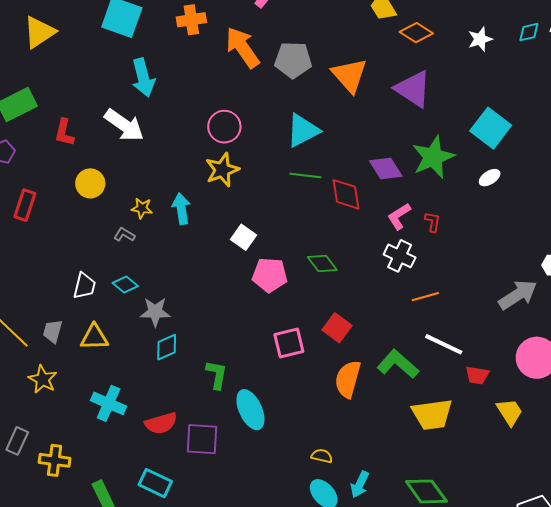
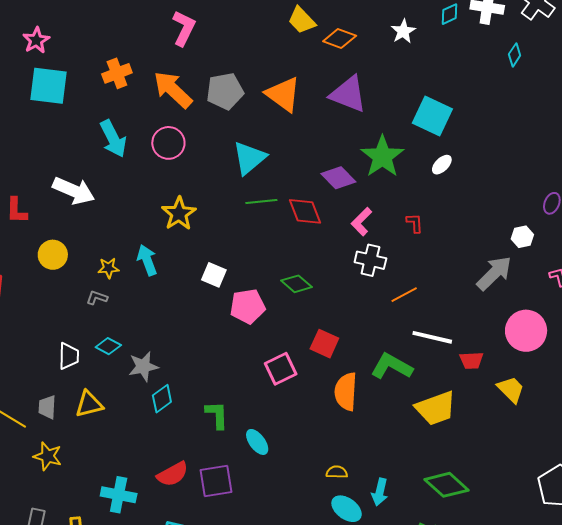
cyan arrow: (143, 78) -> (113, 139), moved
pink circle: (224, 127) -> (168, 143), moved
red L-shape: (433, 222) -> (415, 223), moved
cyan cross: (109, 403) -> (119, 495), moved
cyan ellipse: (250, 410) -> (257, 442), size x0.7

